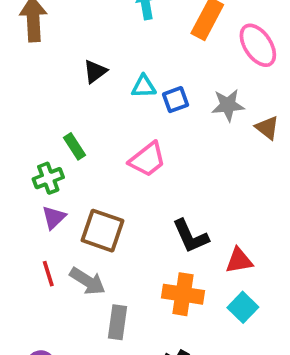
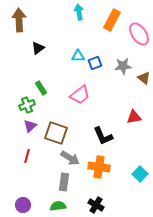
black triangle: (95, 71) -> (38, 48), moved
red triangle: (239, 261) -> (134, 117), moved
red line: (48, 274) -> (27, 156), turned 32
gray arrow: (88, 281) -> (70, 158), moved
cyan square: (243, 307) -> (140, 174), moved

